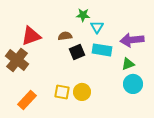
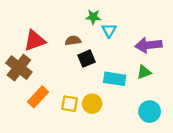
cyan rectangle: (102, 50) -> (115, 79), moved
cyan circle: (133, 84) -> (150, 112), moved
orange rectangle: (27, 100) -> (38, 97), moved

